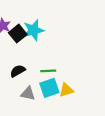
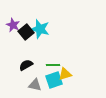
cyan star: (34, 30) -> (40, 29), turned 30
yellow triangle: (66, 90) -> (65, 74), moved

